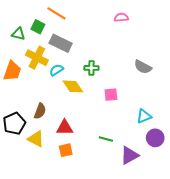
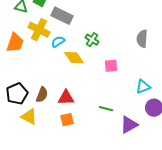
gray semicircle: (143, 67) -> (142, 39), turned 66
green cross: (91, 68) -> (92, 40), turned 32
brown semicircle: (40, 111) -> (42, 95), moved
yellow triangle: (36, 139) -> (29, 117), moved

